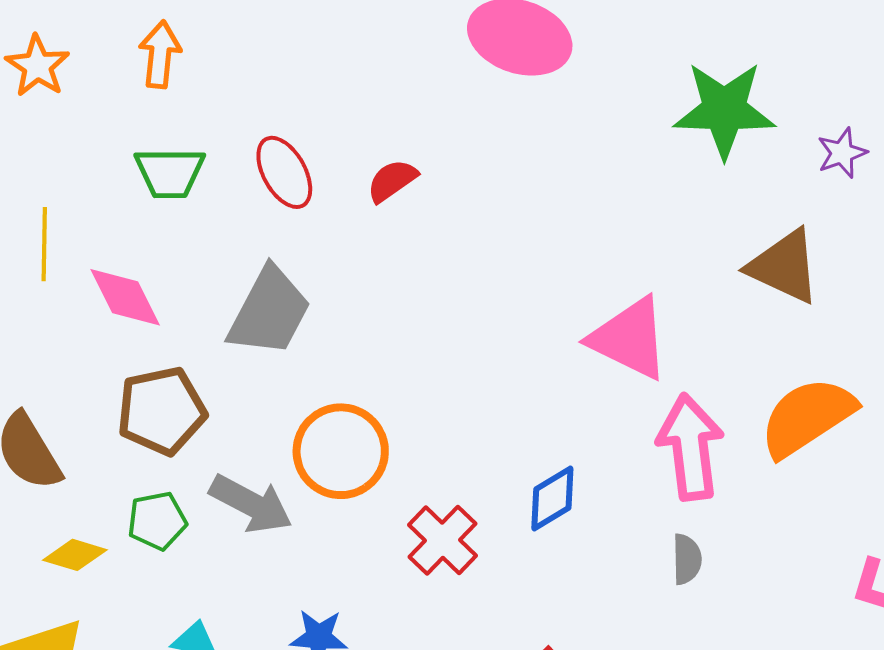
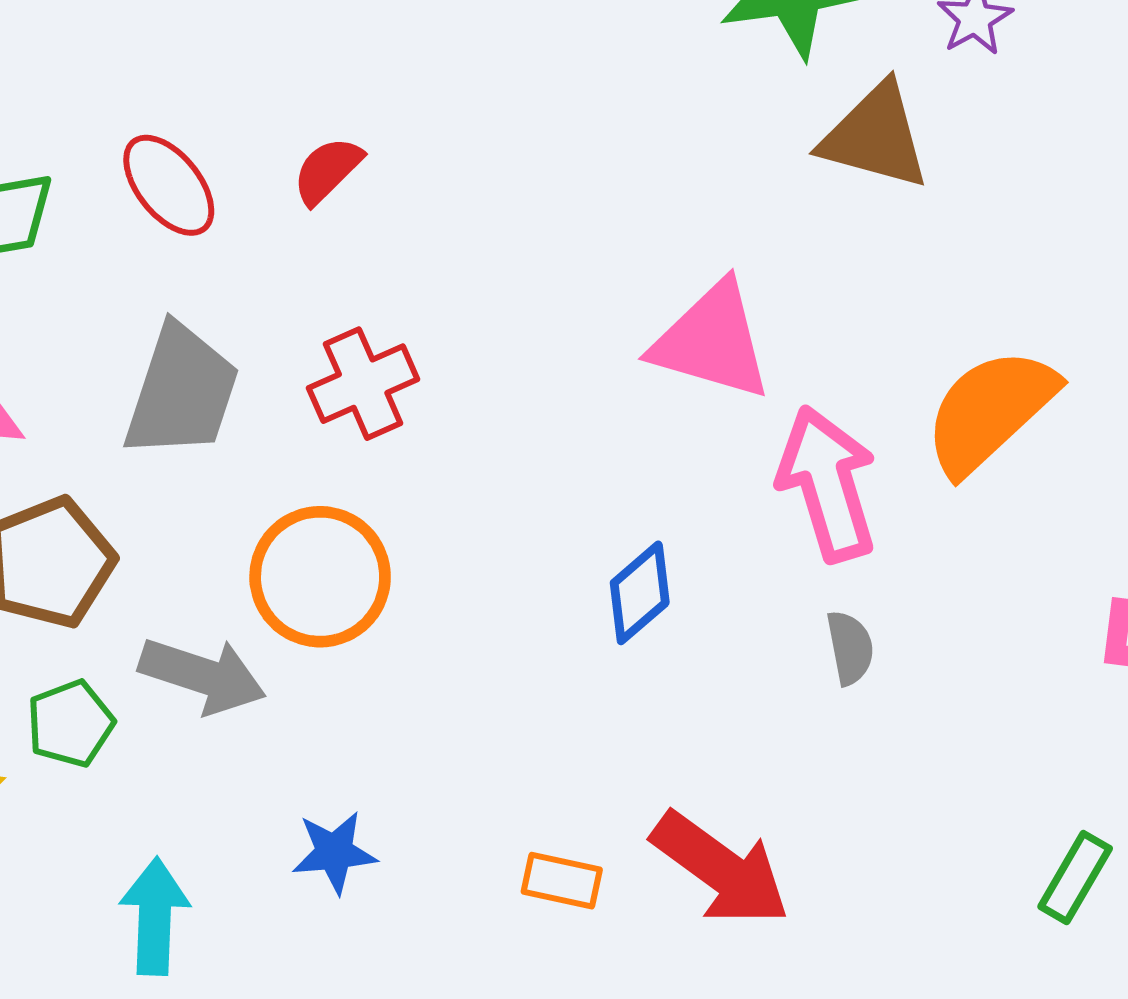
brown triangle: (784, 266) -> (875, 136), moved
red cross: (442, 540) -> (363, 384), moved, turned 32

